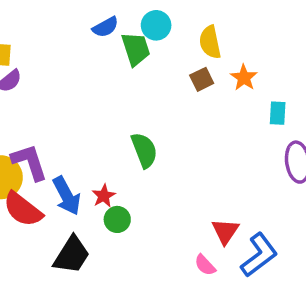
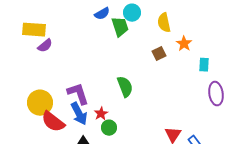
brown square: (202, 79) -> (159, 54), moved
purple L-shape: (29, 162) -> (78, 94), moved

